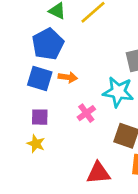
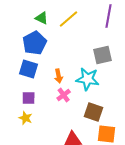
orange arrow: (68, 77) -> (59, 76), moved, turned 72

